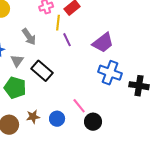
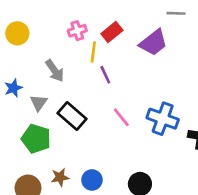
purple trapezoid: (103, 43) -> (153, 43), moved
pink line: (79, 106) -> (121, 117), moved

